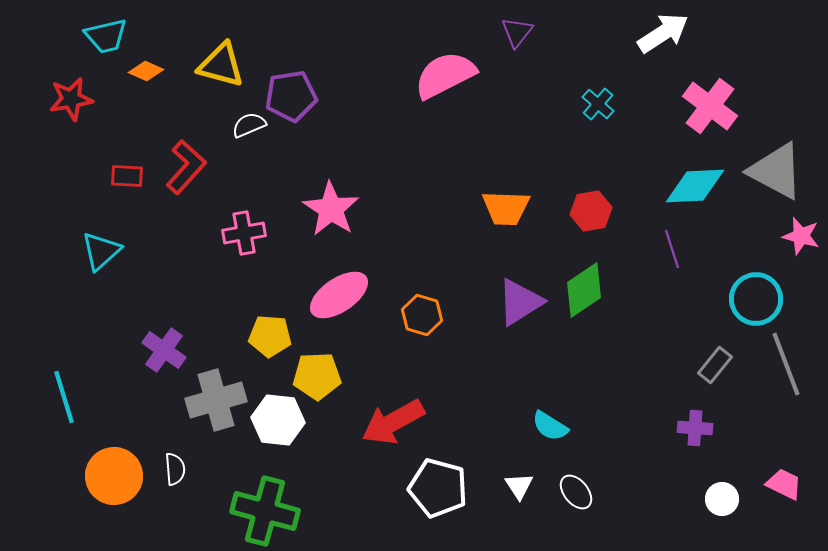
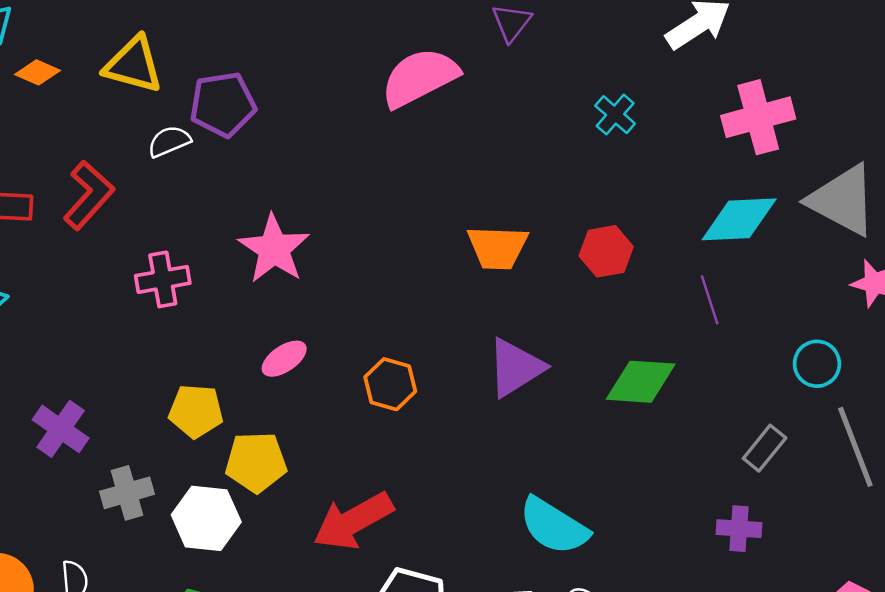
pink cross: (710, 106) -> (758, 117), turned 38
green diamond: (584, 290) -> (641, 382), moved, turned 38
pink ellipse: (339, 295) -> (284, 359), size x0.6
cyan circle: (756, 299) -> (817, 364), size x0.7
gray cross: (216, 400) -> (127, 493), size x0.7
cyan semicircle: (550, 426) -> (554, 526), size x1.5

